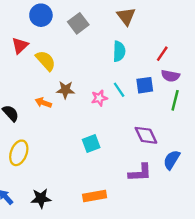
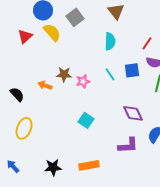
yellow semicircle: (46, 61) -> (52, 32), moved
pink star: (99, 98) -> (83, 81), moved
cyan square: (91, 143) -> (86, 120), turned -35
black star: (41, 198) -> (53, 167), moved

